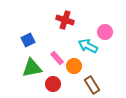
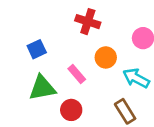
cyan arrow: (88, 46) -> (136, 78), moved
orange circle: (74, 66) -> (106, 57), moved

